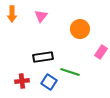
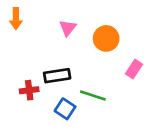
pink triangle: (41, 16) -> (68, 28), moved
red cross: (22, 81) -> (29, 90), moved

